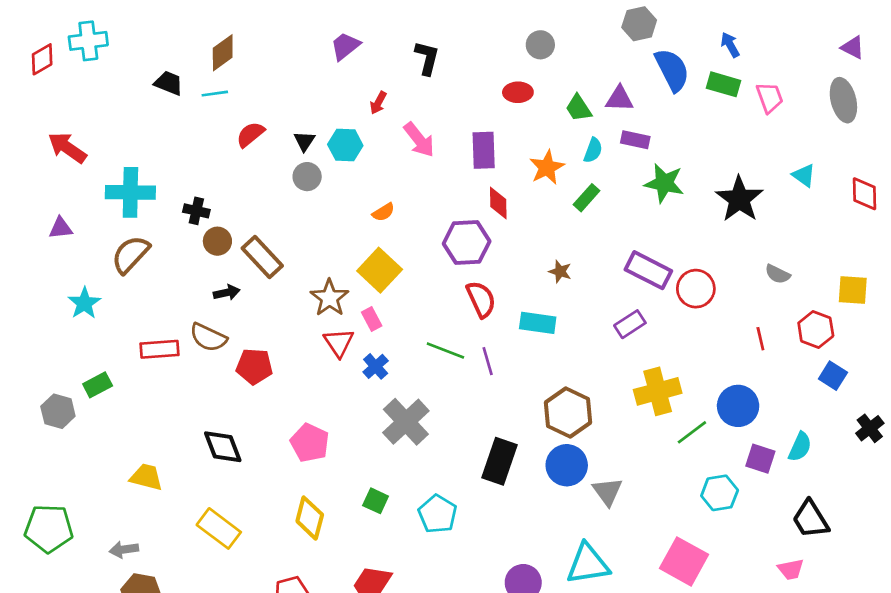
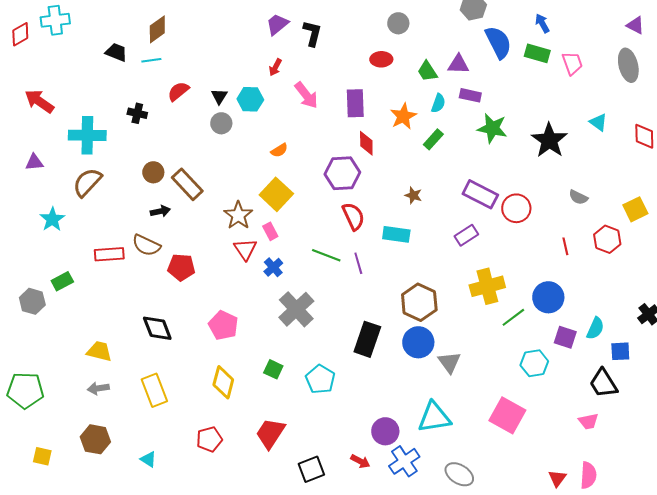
purple trapezoid: (345, 46) -> (277, 24), moved
black cross: (196, 211) -> (137, 113), moved
yellow square: (853, 290) -> (635, 209), turned -30
blue square: (833, 376) -> (620, 351), moved, turned -35
yellow rectangle: (219, 528) -> (154, 390), turned 32
gray arrow: (124, 550) -> (98, 388), moved

